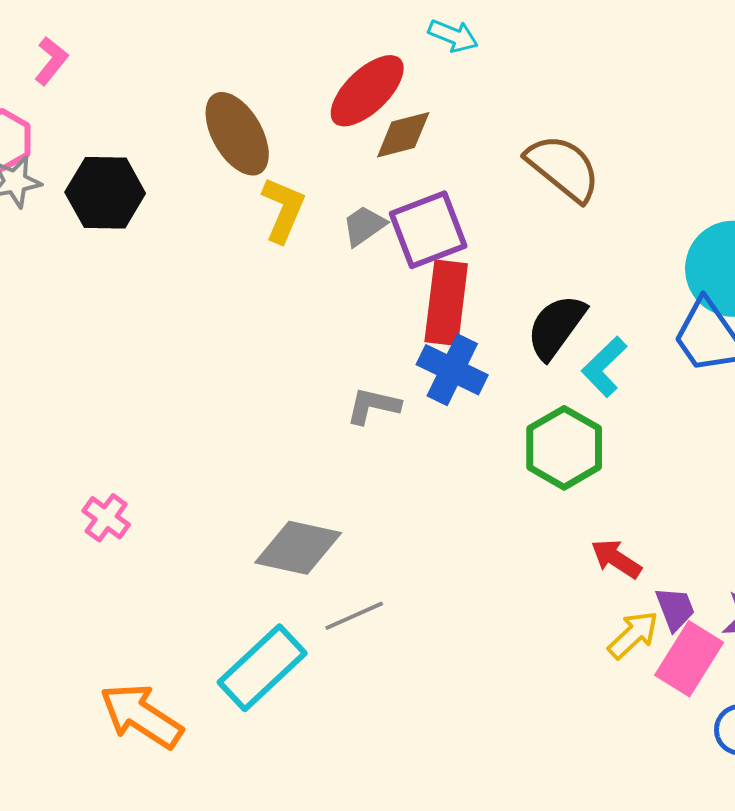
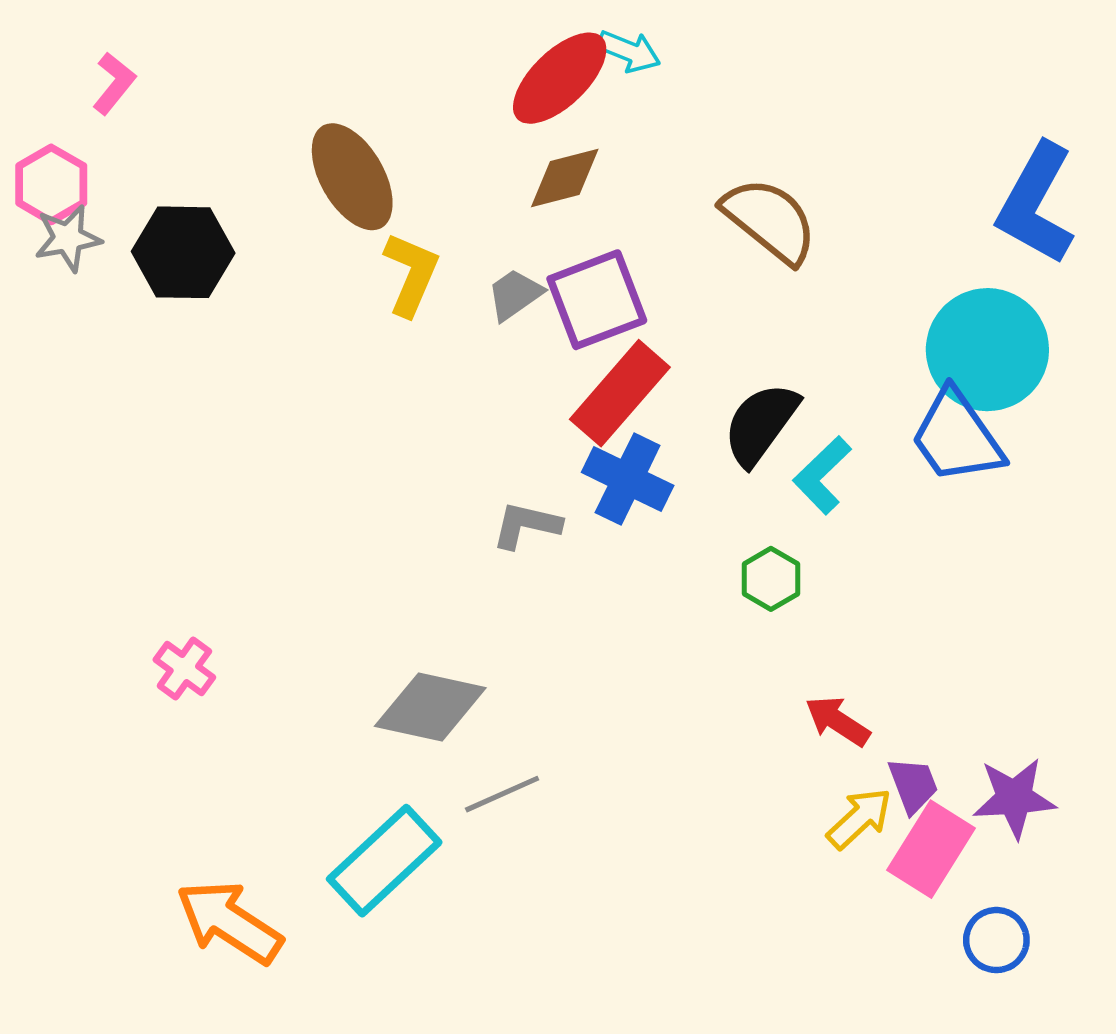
red ellipse: (367, 91) -> (560, 78), moved
red rectangle: (446, 303) -> (620, 393), turned 34
green hexagon: (564, 448) -> (771, 579), size x0.6

